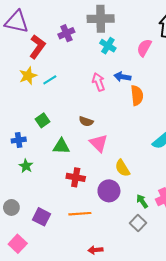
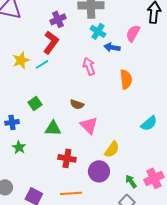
red L-shape: (37, 47) -> (51, 42), moved
blue arrow: (122, 77) -> (112, 47), moved
yellow semicircle: (122, 168) -> (112, 149), turned -114

